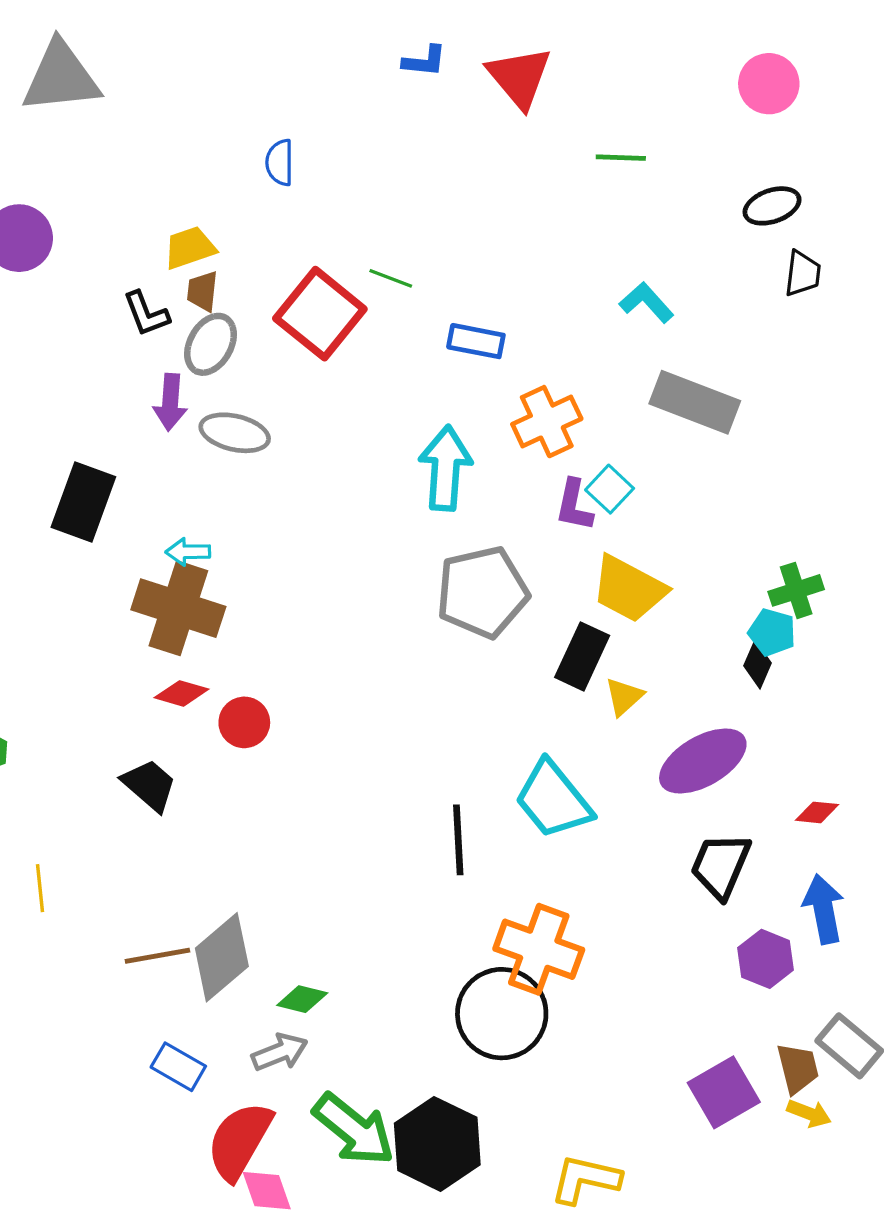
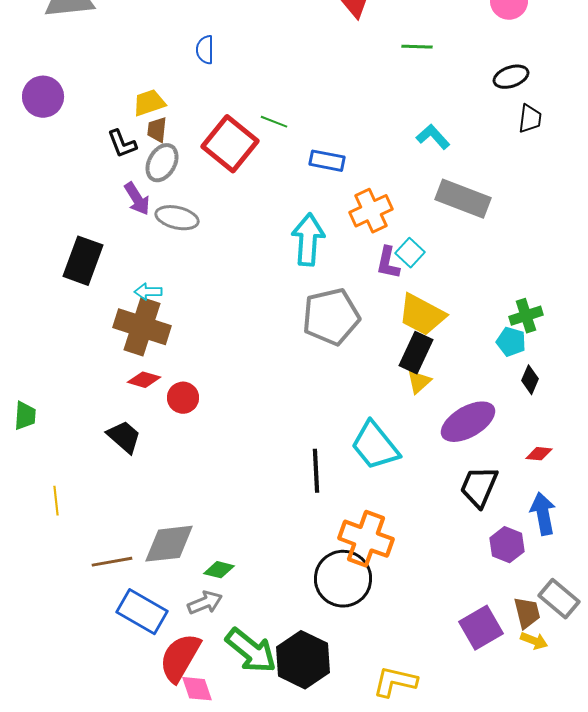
purple arrow: (170, 402) -> (137, 199), turned -36
black rectangle: (582, 656) -> (416, 353), moved
black diamond: (758, 664) -> (530, 380), moved
brown line: (157, 956) -> (112, 562), moved
gray diamond: (222, 957) -> (169, 544), turned 34
blue rectangle: (178, 1067) -> (142, 612), size x1.5

